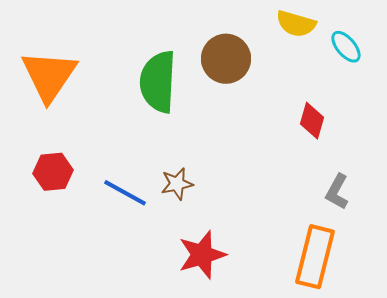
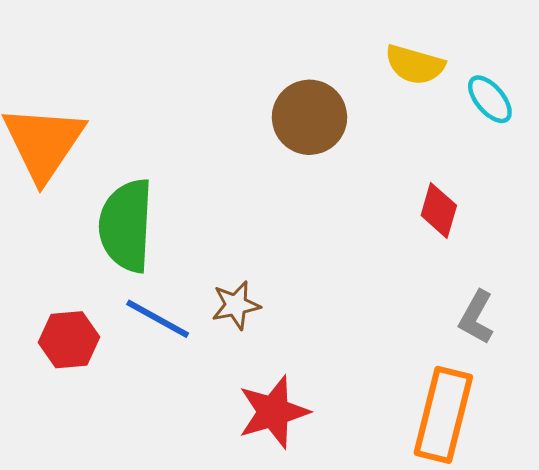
green semicircle: (158, 82) -> (126, 225), moved
red hexagon: (53, 172) -> (69, 340), moved

